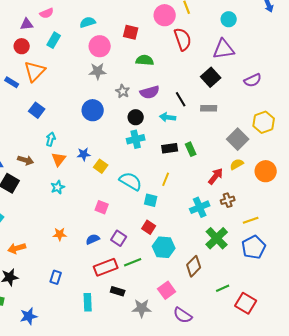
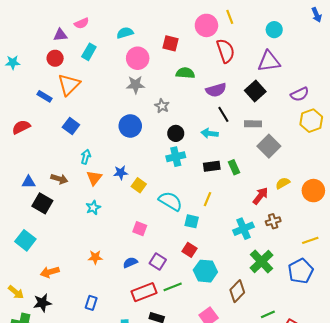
purple semicircle: (150, 92) -> (216, 90), moved
yellow hexagon: (264, 122) -> (311, 121), moved
gray square: (238, 139) -> (269, 146), moved
yellow line: (251, 220) -> (310, 240), moved

